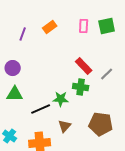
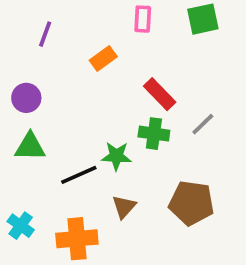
pink rectangle: (84, 26) -> (143, 19), moved
orange rectangle: (50, 27) -> (103, 58), moved
gray line: (107, 74) -> (203, 124), moved

